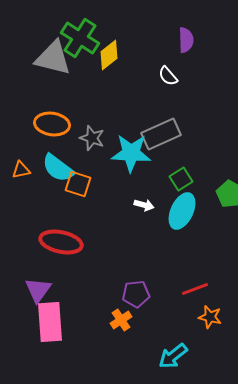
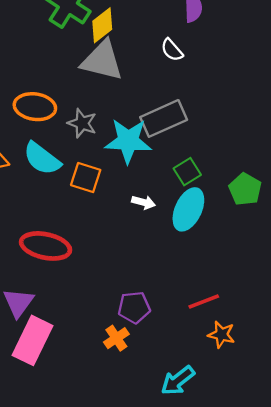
gray triangle: (53, 58) -> (102, 61), moved
orange square: (78, 184) -> (86, 177), moved
pink rectangle: (50, 322) -> (33, 340), turned 30

